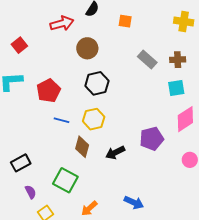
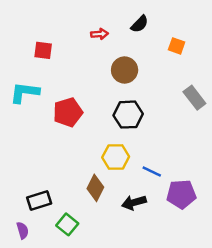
red arrow: (62, 23) -> (100, 34), size x0.6
red square: (19, 45) -> (43, 50), turned 35
blue line: (62, 120) -> (152, 172), moved
black rectangle: (21, 163) -> (39, 201), moved
green square: (65, 180) -> (67, 224), size x0.7

